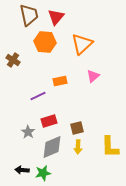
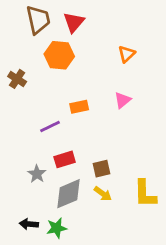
orange triangle: (82, 44) -> (127, 54), moved, size x0.6
yellow arrow: (78, 147) -> (103, 194), turned -56

